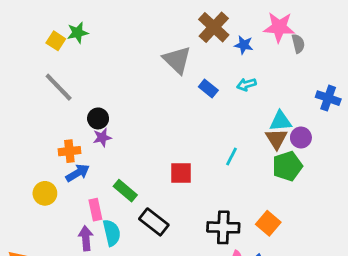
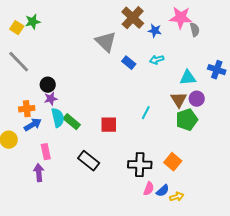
cyan triangle: (280, 121) -> (188, 78), moved
green rectangle: (125, 191) -> (72, 122), moved
cyan semicircle: (112, 233) -> (58, 118), moved

